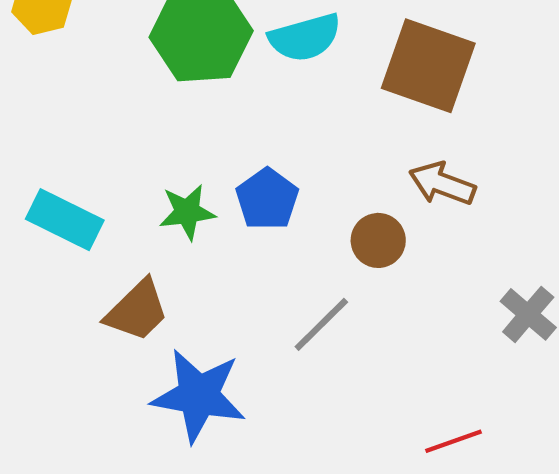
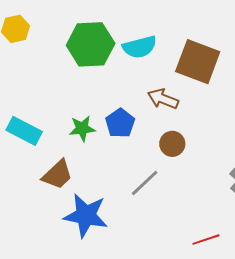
brown arrow: (442, 184) -> (163, 99), moved

